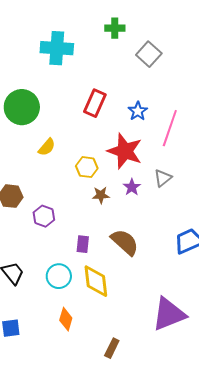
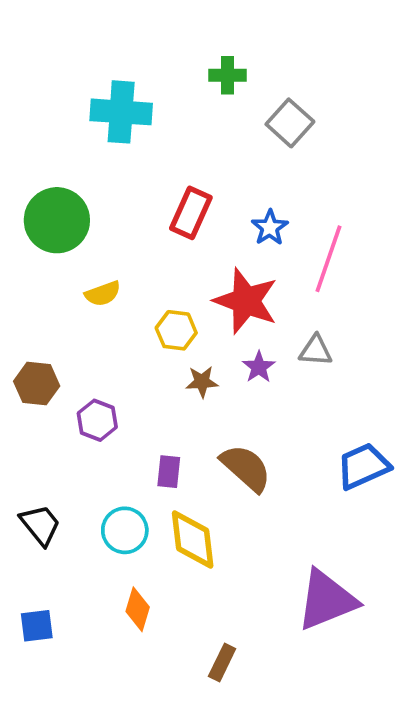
yellow semicircle: (47, 147) -> (103, 294), turned 30
gray triangle: (163, 178) -> (316, 350), turned 42

